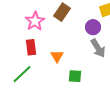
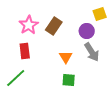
brown rectangle: (62, 12) -> (54, 26), moved
orange triangle: (57, 56) -> (66, 57), moved

